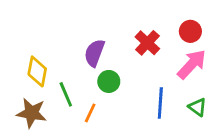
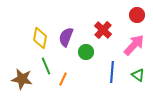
red circle: (190, 31) -> (137, 15), moved
yellow diamond: (37, 71) -> (40, 38), moved
green circle: (109, 81) -> (86, 52), moved

